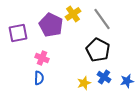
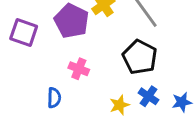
purple square: (18, 33) -> (24, 32), turned 30
pink cross: (42, 58) -> (79, 69), moved

